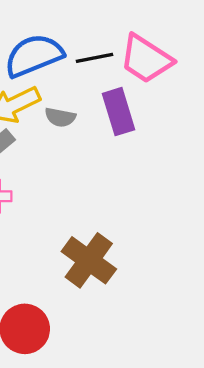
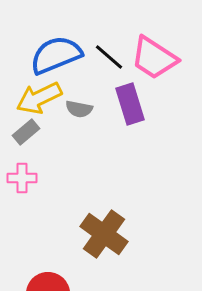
black line: (94, 58) -> (109, 57), turned 52

